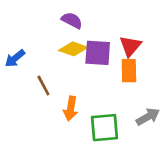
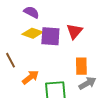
orange rectangle: (129, 71) -> (81, 66), moved
orange arrow: (71, 109) -> (30, 77), turned -138

